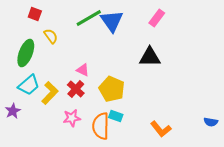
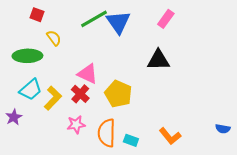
green ellipse: (26, 53) -> (27, 56), turned 68
pink triangle: (83, 70) -> (88, 74), size x1.5
cyan rectangle: (116, 116) -> (131, 140), moved

